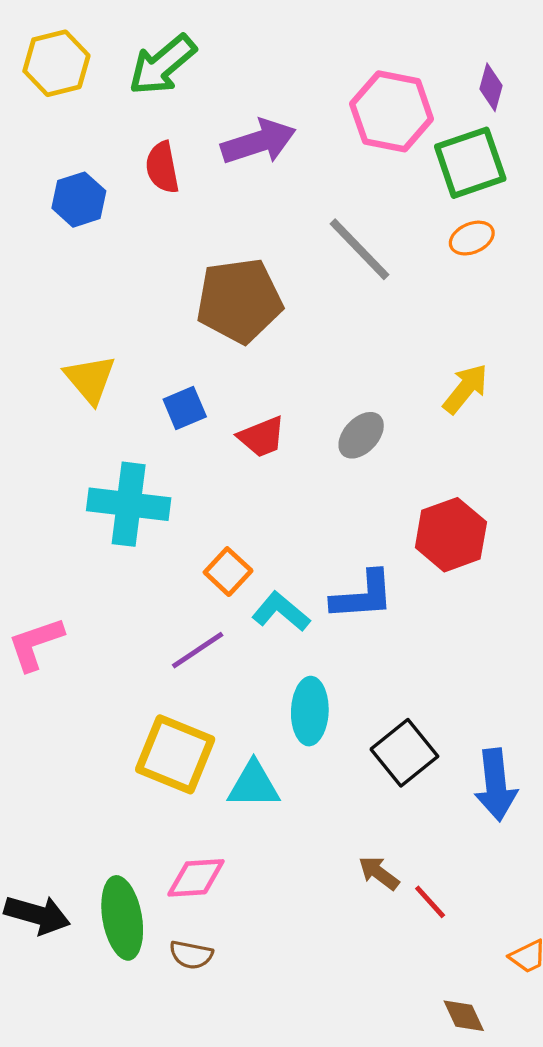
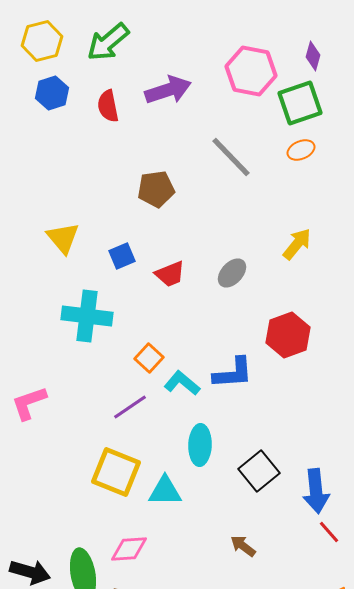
blue hexagon: (79, 200) -> (52, 93), moved
brown pentagon: (239, 301) -> (156, 189), size x0.7
red line: (430, 902) -> (329, 532), moved

